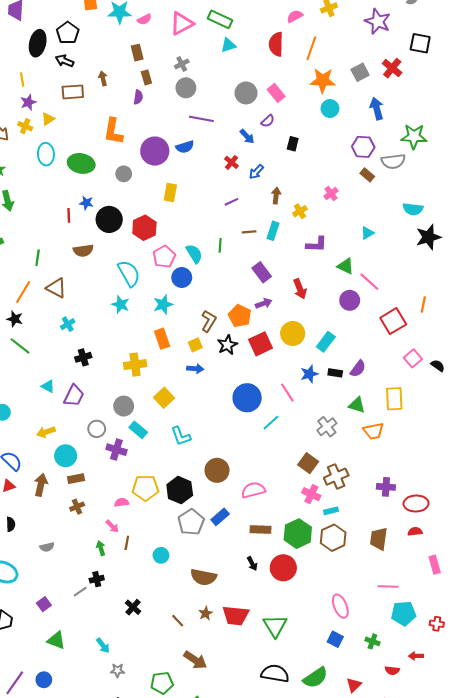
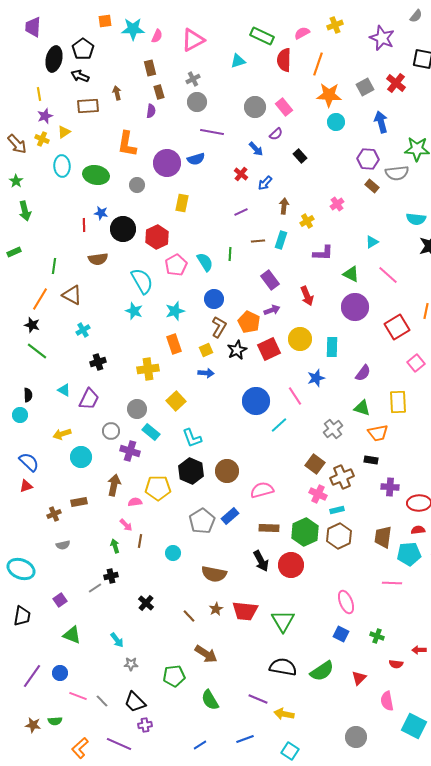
pink semicircle: (144, 19) -> (157, 36), turned -40
green rectangle: (220, 19) -> (262, 36), moved
black rectangle: (293, 144) -> (300, 156), turned -56
blue circle: (182, 277) -> (214, 299), moved
pink line: (369, 282) -> (388, 275), moved
purple circle: (350, 300) -> (355, 307), size x1.4
cyan rectangle: (326, 342) -> (332, 347), turned -36
black rectangle: (335, 373) -> (371, 460), moved
brown rectangle: (76, 479) -> (79, 502), moved
brown arrow: (41, 485) -> (114, 485), moved
black hexagon: (180, 490) -> (191, 471), moved
brown cross: (77, 507) -> (54, 514), moved
black semicircle: (11, 524) -> (28, 395), moved
black arrow: (252, 564) -> (261, 561), size x1.5
cyan pentagon: (404, 613) -> (409, 554), moved

